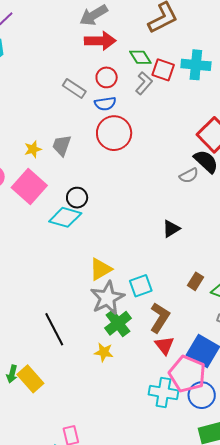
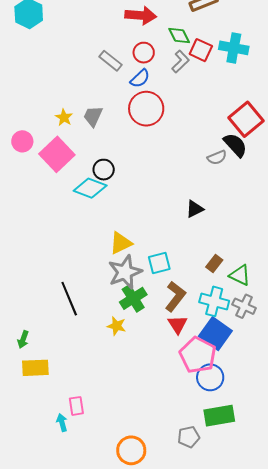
blue semicircle: (105, 104) -> (140, 78), turned -40
yellow star: (33, 149) -> (64, 117), turned -30
yellow rectangle: (30, 379) -> (35, 368), moved, turned -56
cyan cross: (163, 393) -> (214, 301), moved

